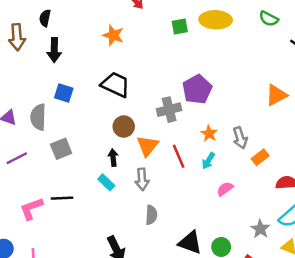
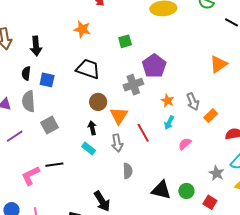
black semicircle: (45, 18) -> (26, 73), moved
green square: (180, 27) -> (125, 41), moved
red line: (179, 156) -> (143, 133), moved

